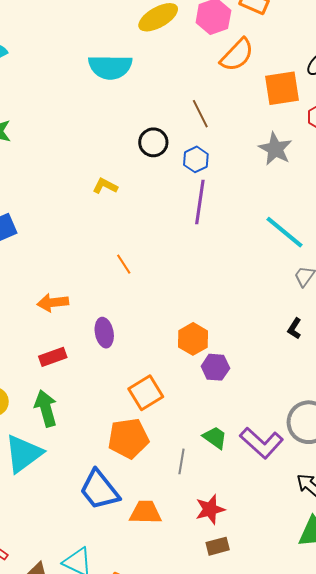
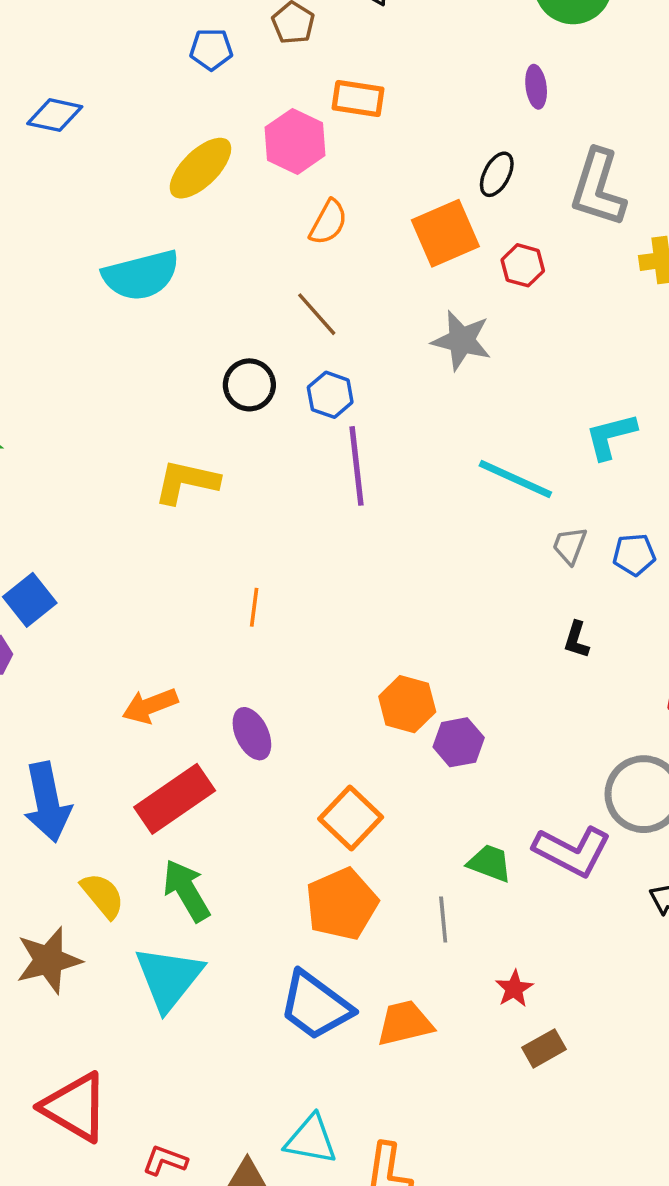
orange semicircle: (237, 55) -> (328, 222), moved, size x0.7
yellow L-shape: (105, 186) -> (186, 482), size x1.5
orange line: (124, 264) -> (254, 607), turned 55
red rectangle: (53, 357) -> (175, 799), size x1.6
red star: (210, 509) -> (514, 989), size x0.7

